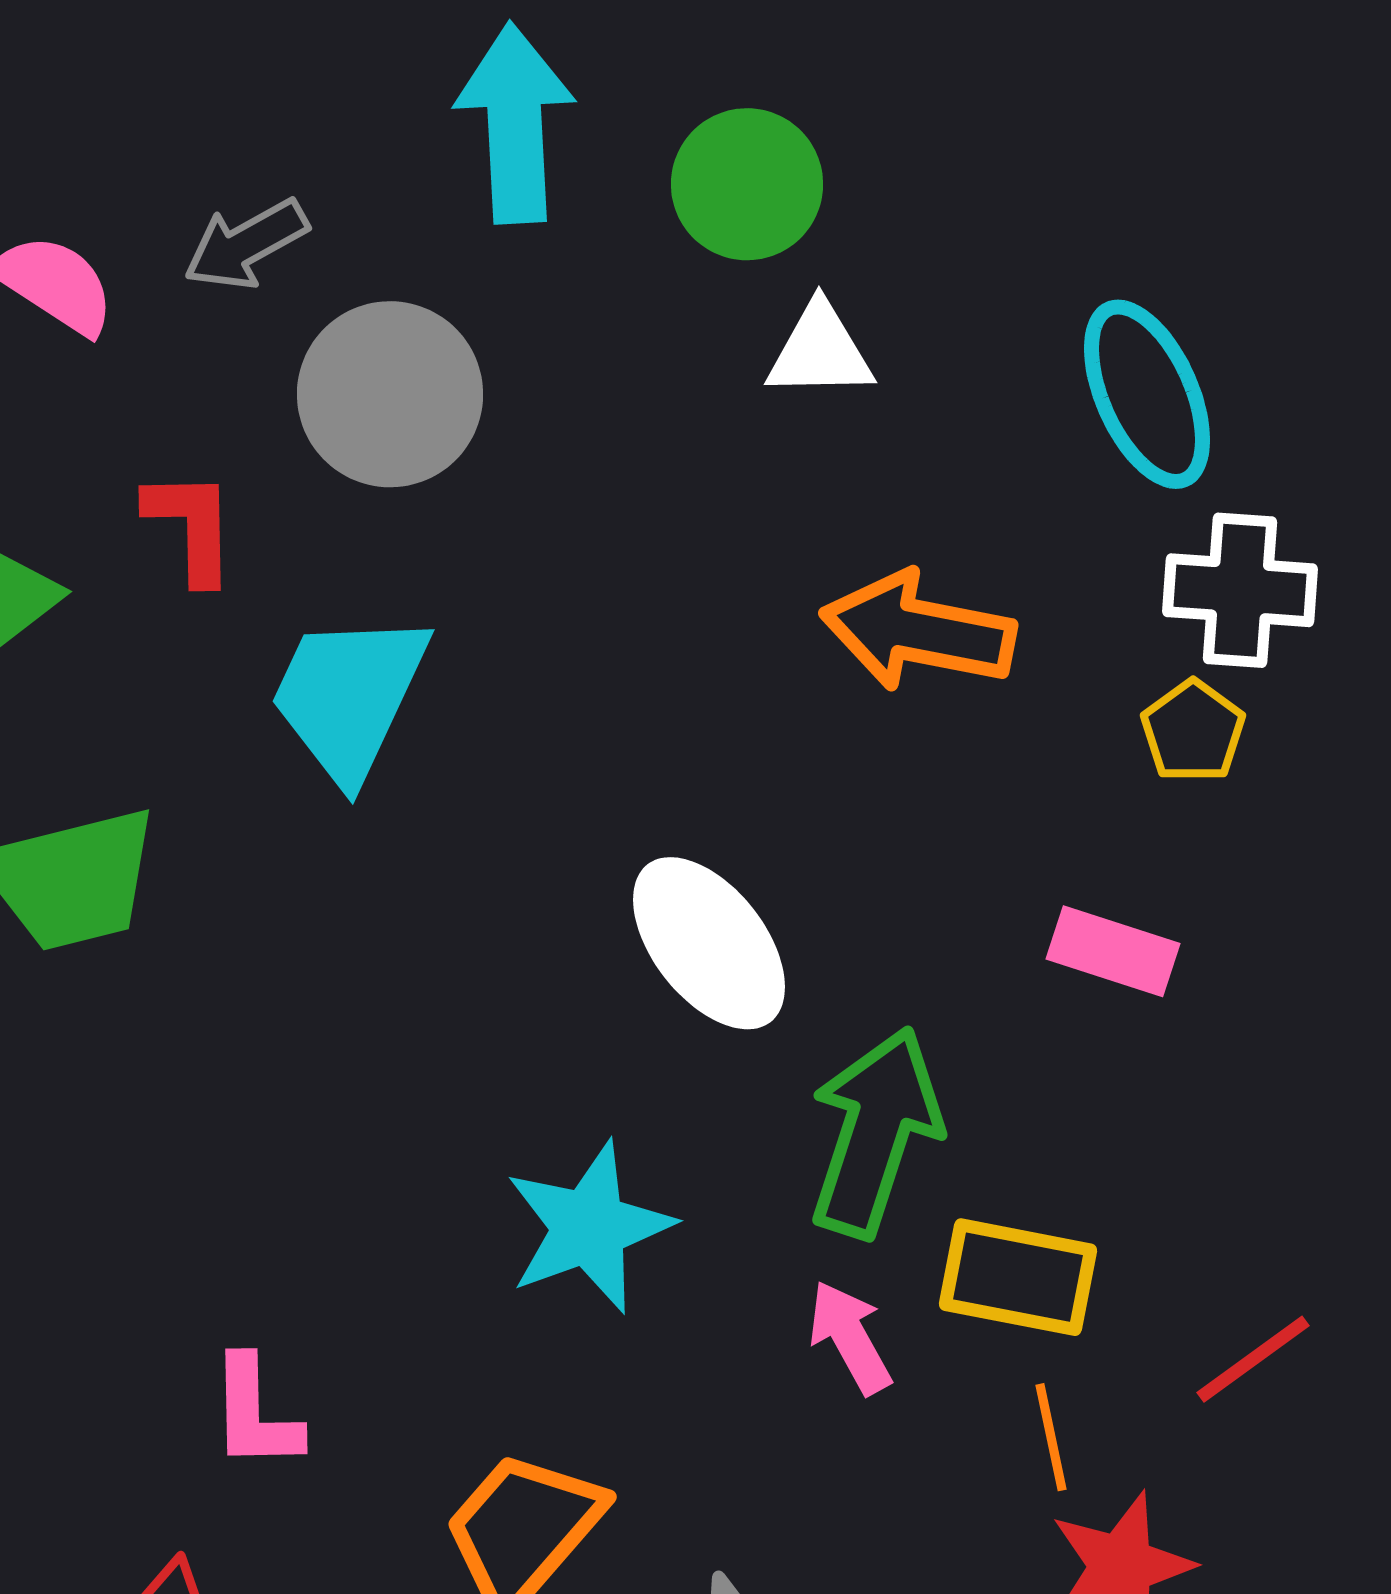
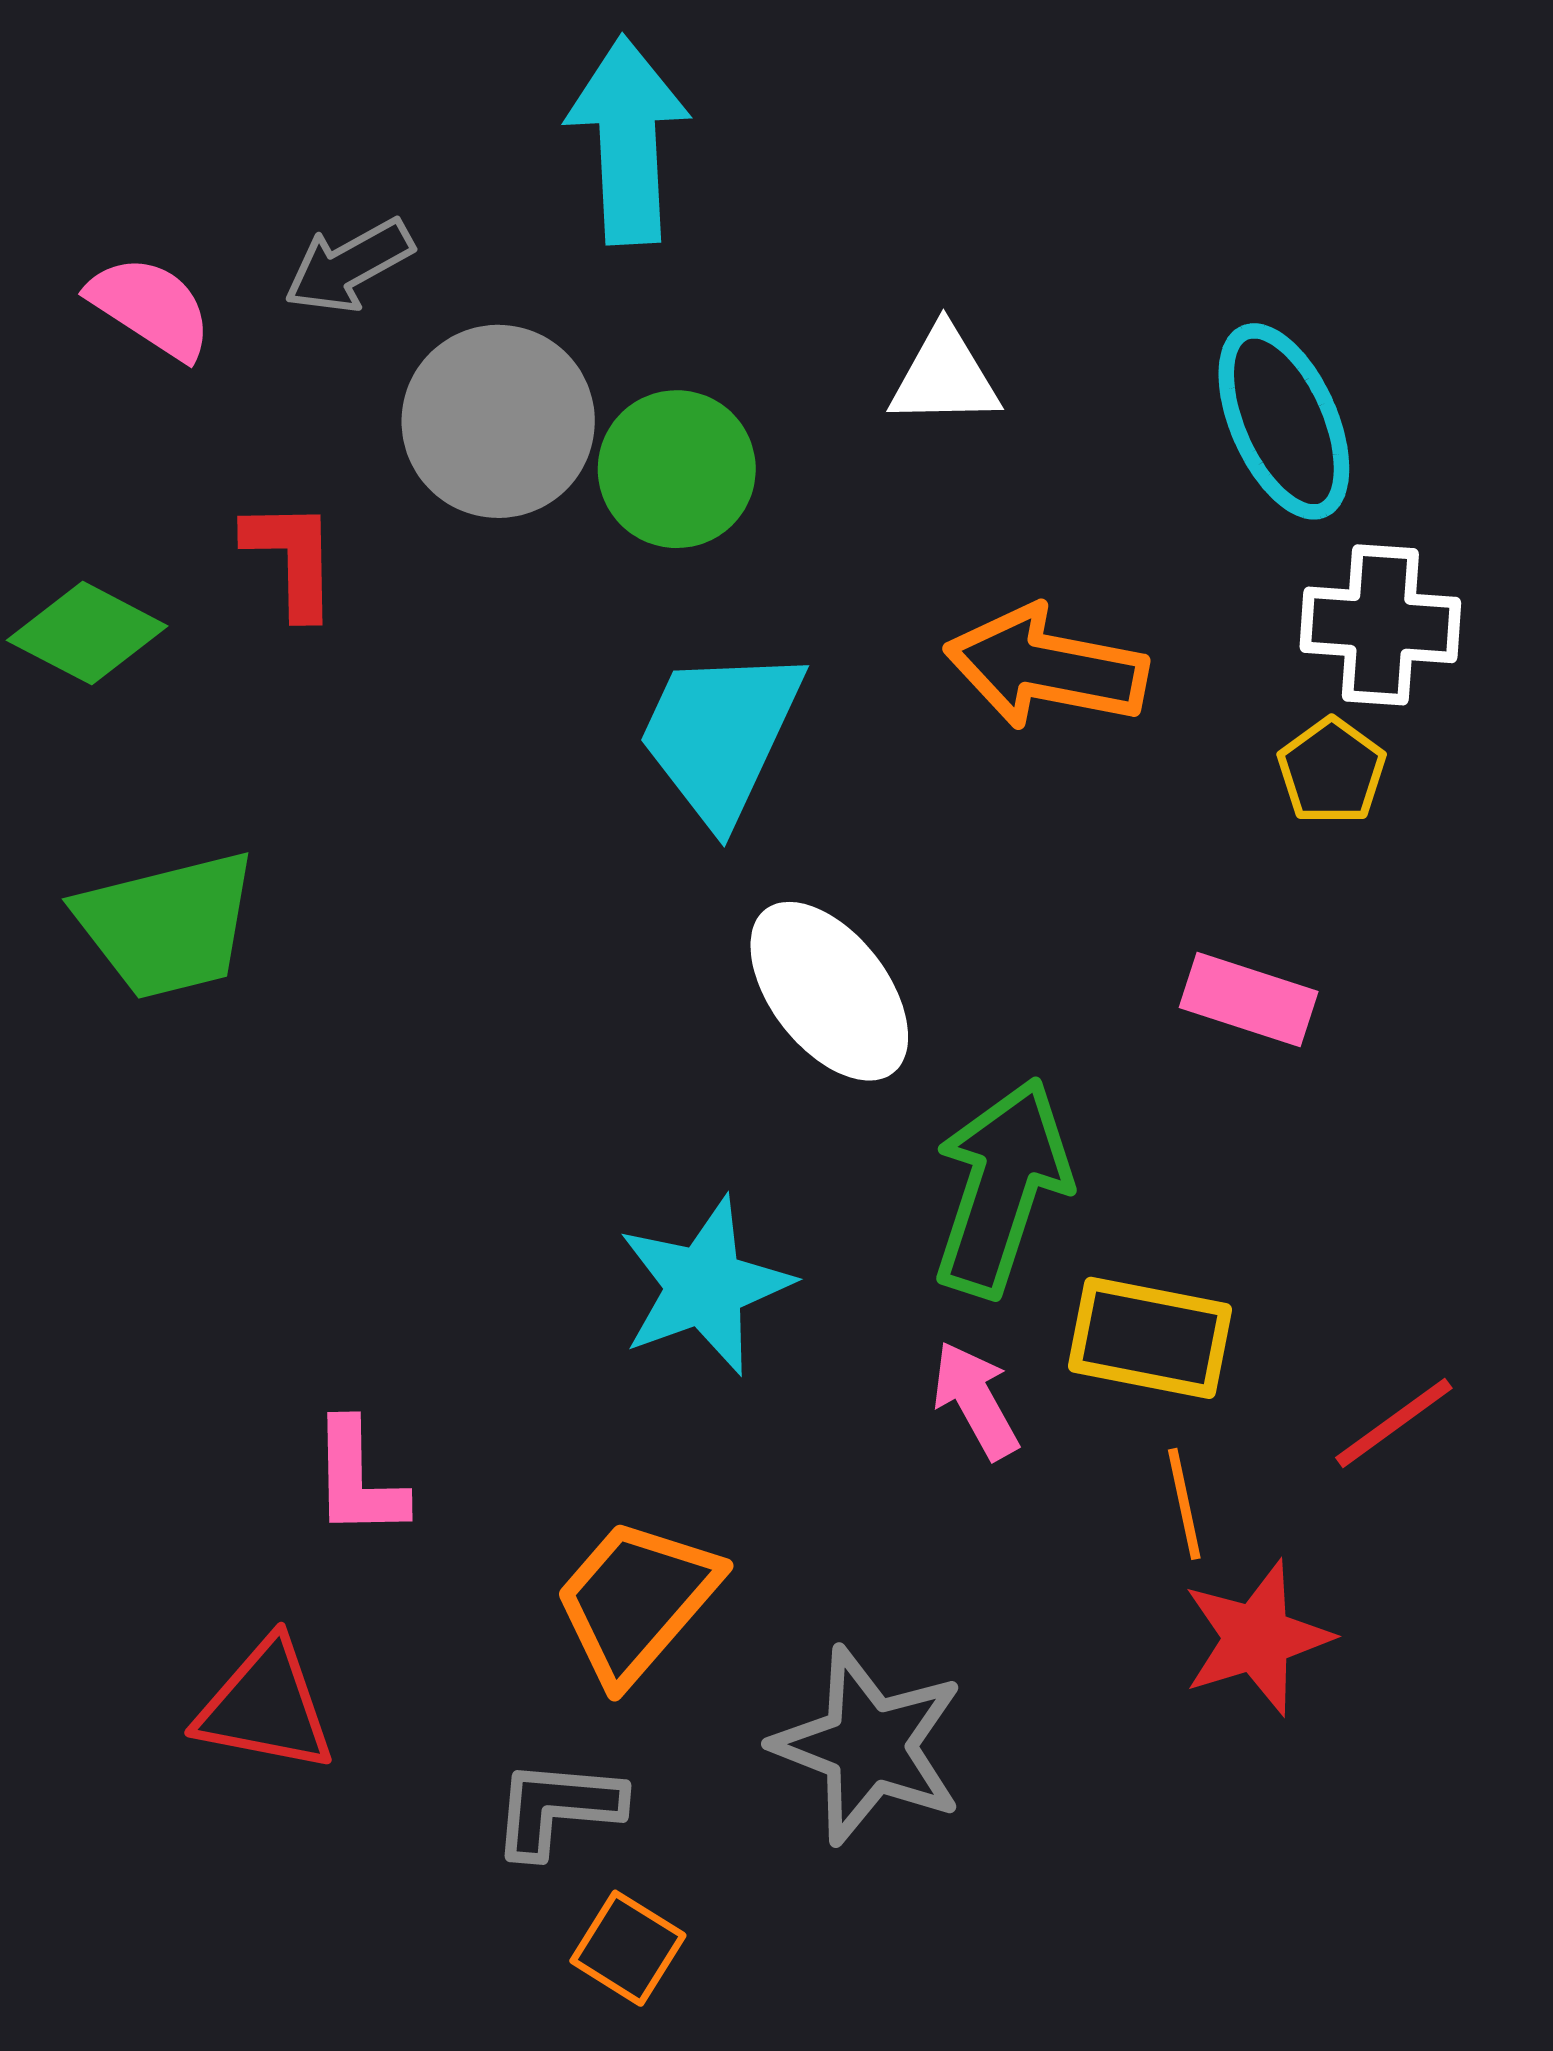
green circle: (747, 184) -> (677, 469), moved
cyan trapezoid: (349, 696) -> (720, 735), moved

